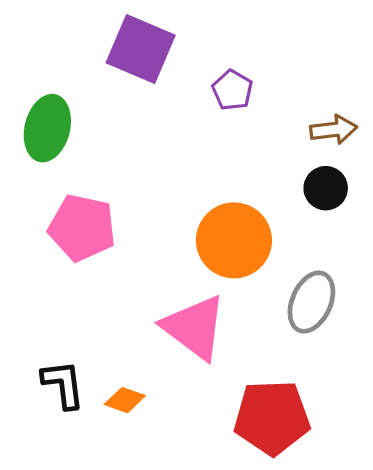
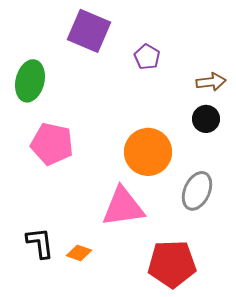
pink triangle: (194, 327) -> (123, 207), turned -45

